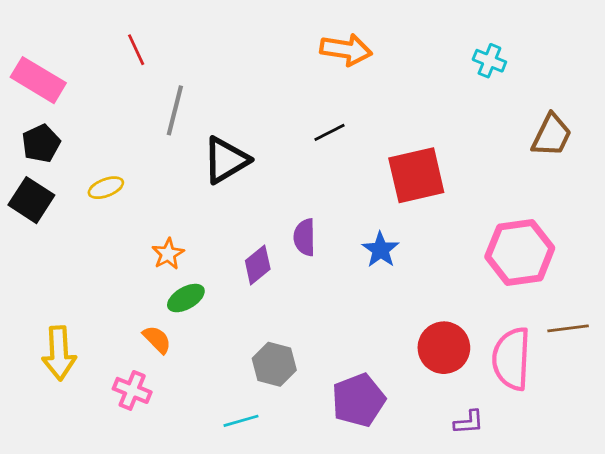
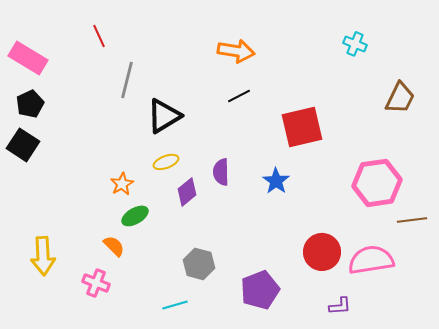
orange arrow: (346, 50) -> (236, 51), moved
yellow ellipse: (106, 188) -> (166, 162), moved
brown line: (568, 328) -> (412, 220), moved
pink semicircle: (512, 359) -> (371, 260), turned 78

